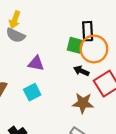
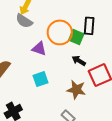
orange circle: (94, 49) -> (60, 32), moved
cyan square: (32, 92) -> (40, 79), moved

